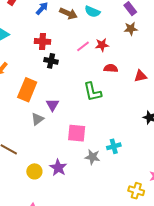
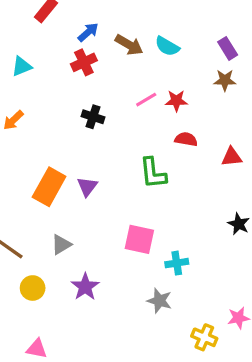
red cross: (42, 41) -> (84, 62), moved, turned -35
orange rectangle: (27, 90) -> (49, 187), moved
gray triangle: (37, 119) -> (61, 245), moved
pink square: (77, 133) -> (139, 239), moved
gray star: (93, 157) -> (159, 301), moved
yellow circle: (34, 171) -> (33, 288), moved

